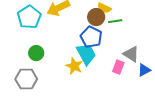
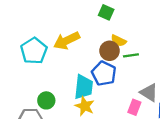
green circle: (36, 53) -> (46, 100), moved
cyan trapezoid: (86, 54) -> (84, 87), moved, turned 35

